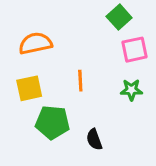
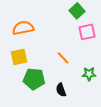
orange line: (80, 81) -> (63, 58), moved, turned -40
green star: (131, 90) -> (89, 74), moved

